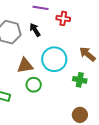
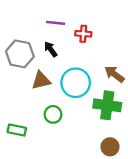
brown triangle: (25, 66) -> (41, 80), moved
green cross: (80, 80) -> (107, 105), size x1.6

